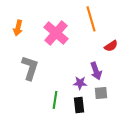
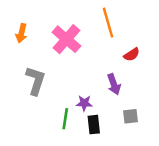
purple star: (80, 83) -> (84, 103), moved
gray square: (101, 93) -> (131, 116), moved

